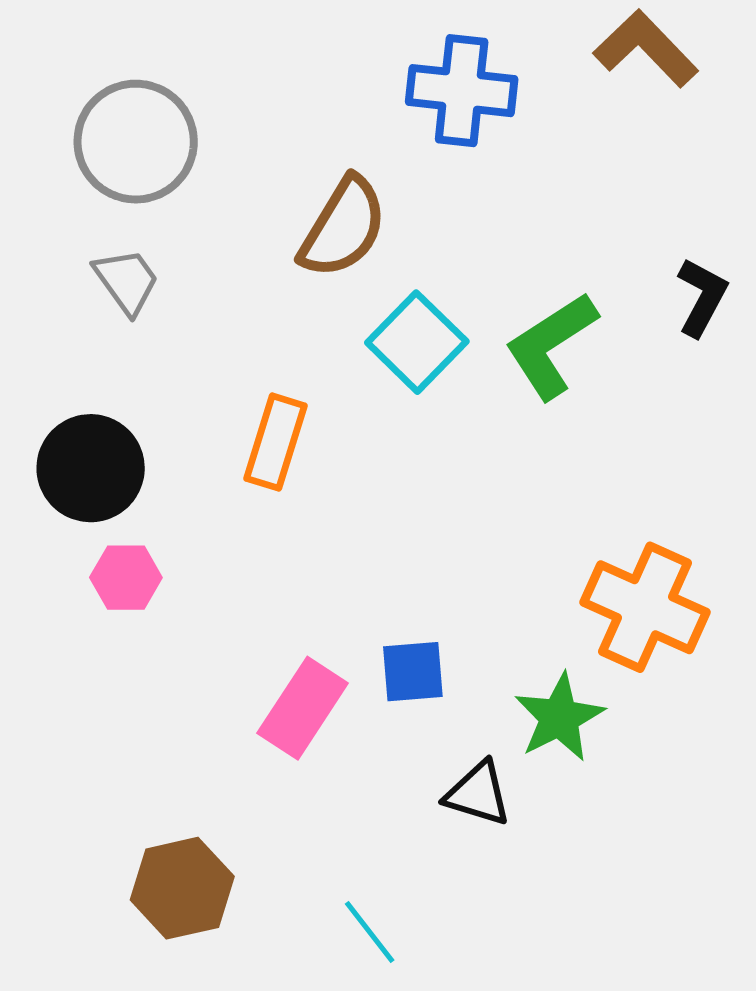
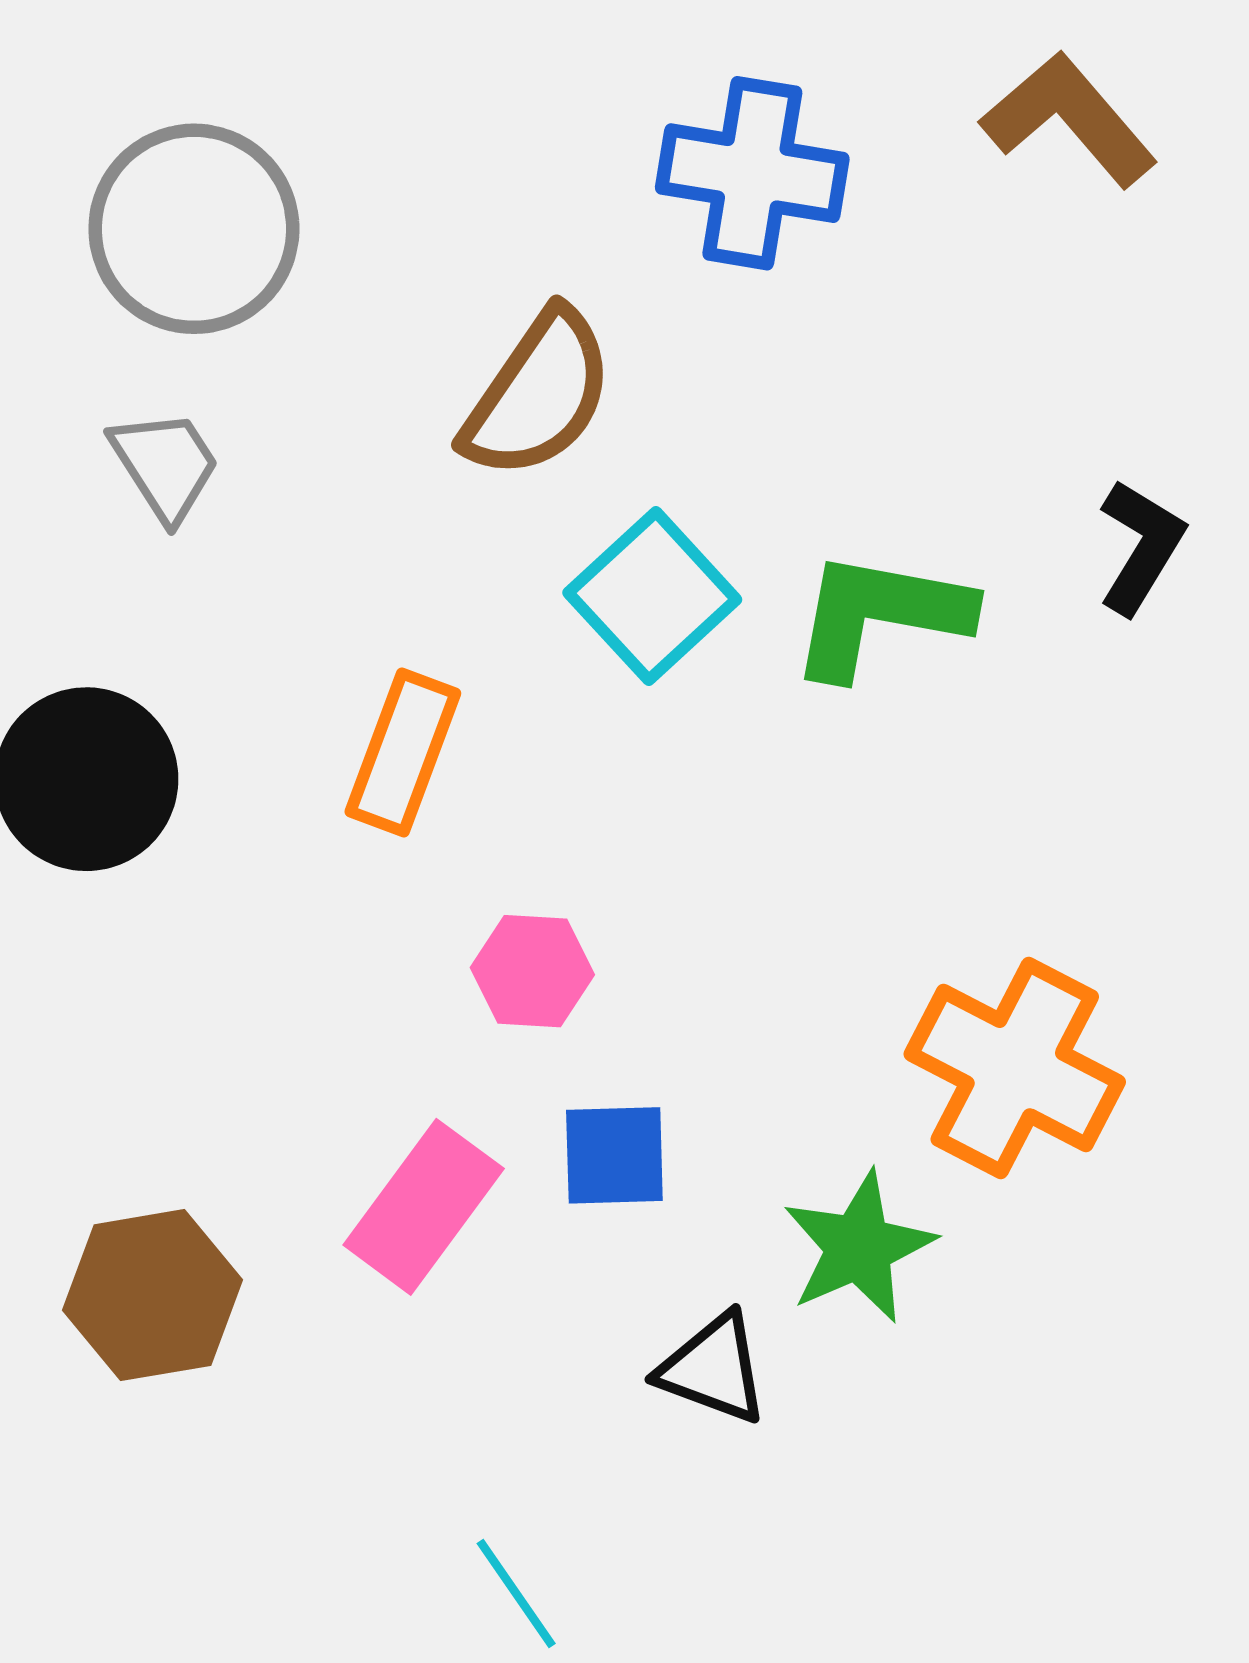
green L-shape: (551, 345) -> (880, 615), turned 40
pink hexagon: (126, 578) -> (532, 971), moved
brown hexagon: (182, 888) -> (153, 1295), moved

